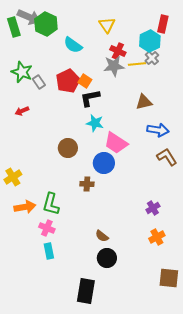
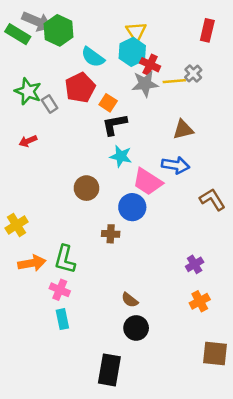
green rectangle: (14, 27) -> (18, 34), turned -42
cyan hexagon: (150, 41) -> (132, 52), moved
red pentagon: (68, 81) -> (80, 88), moved
blue arrow: (158, 130) -> (176, 165), moved

